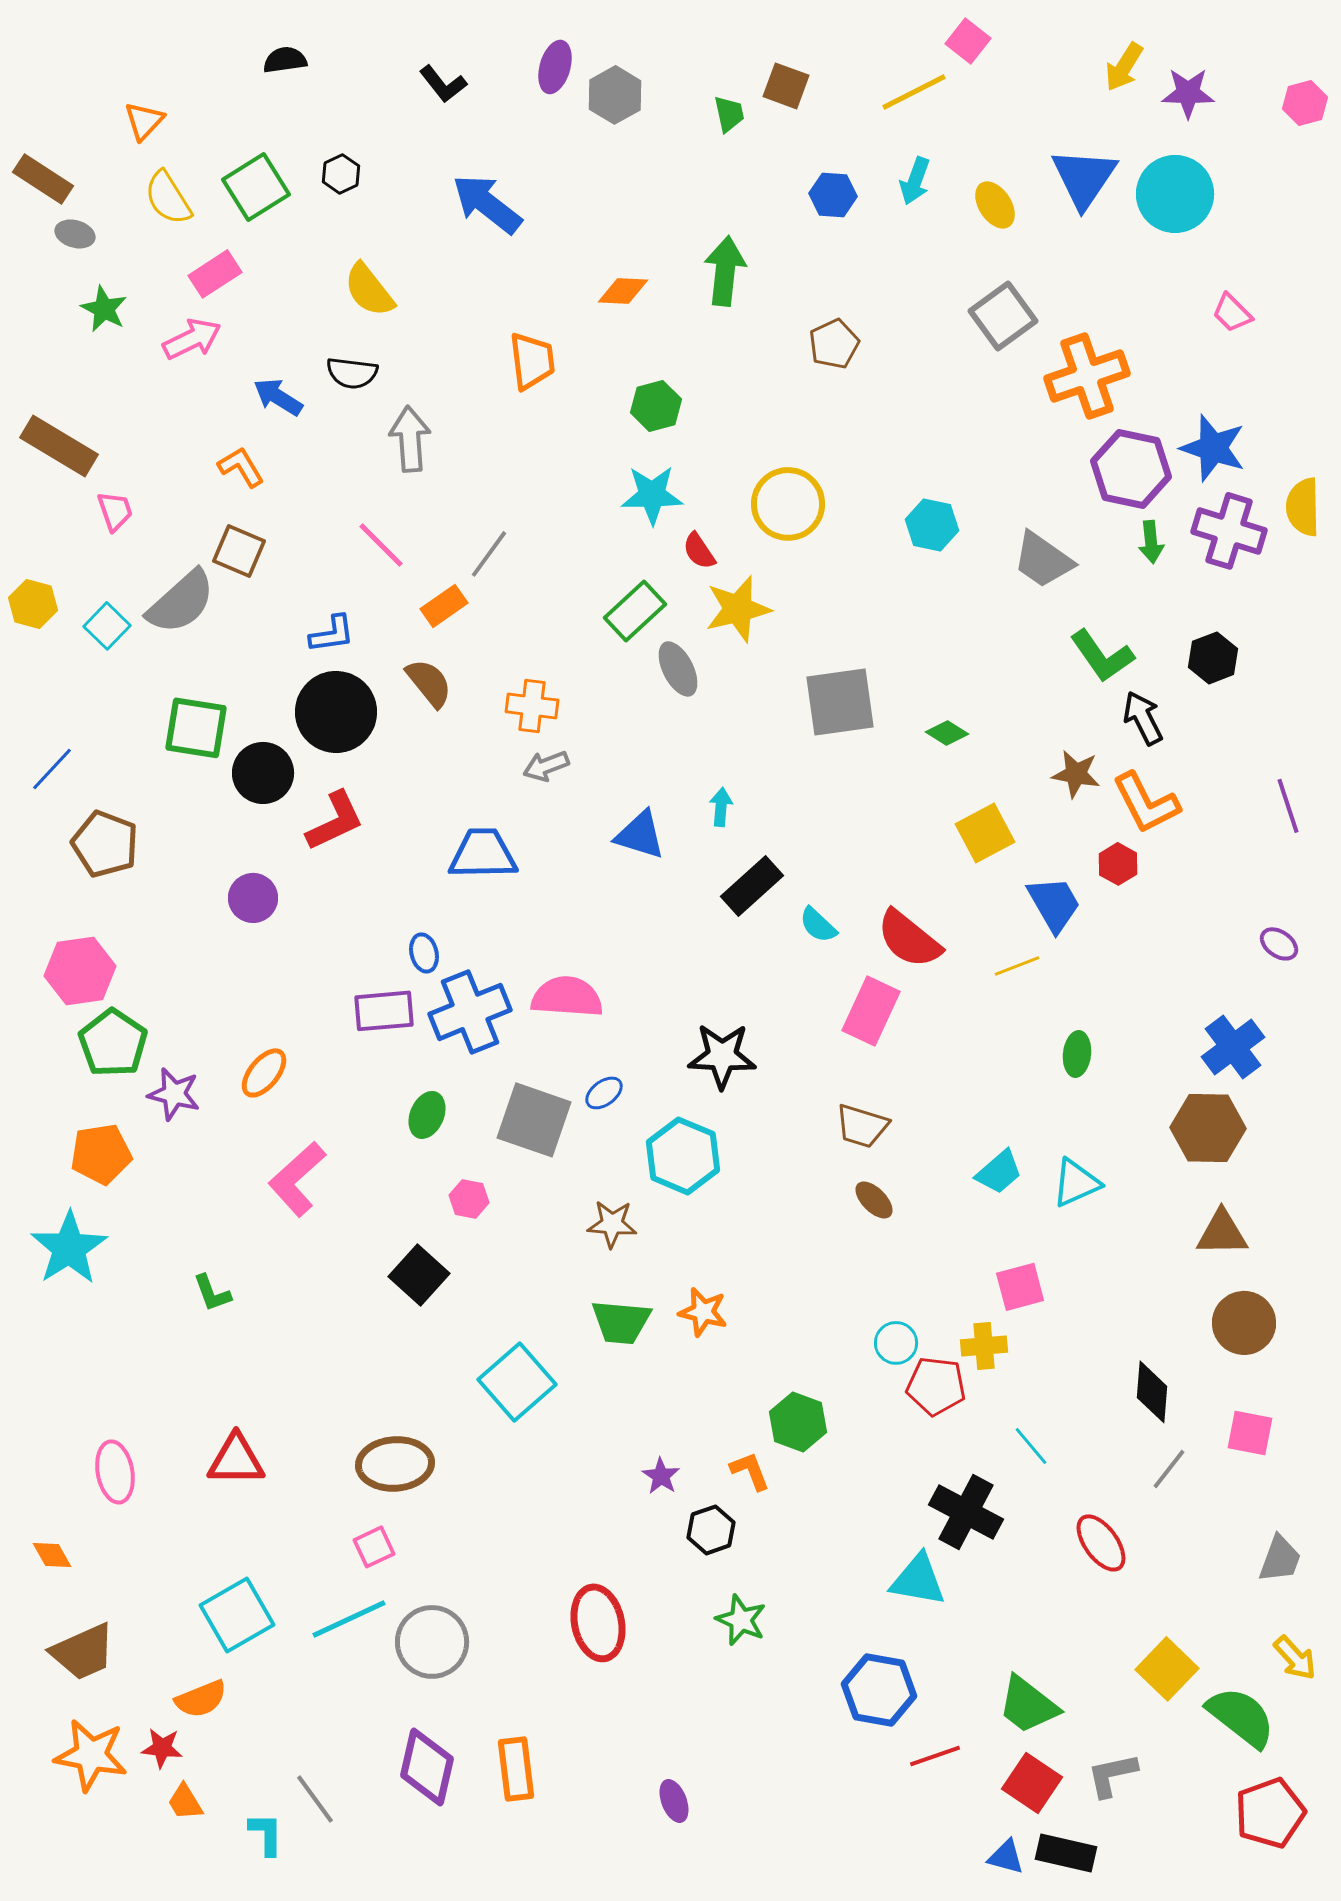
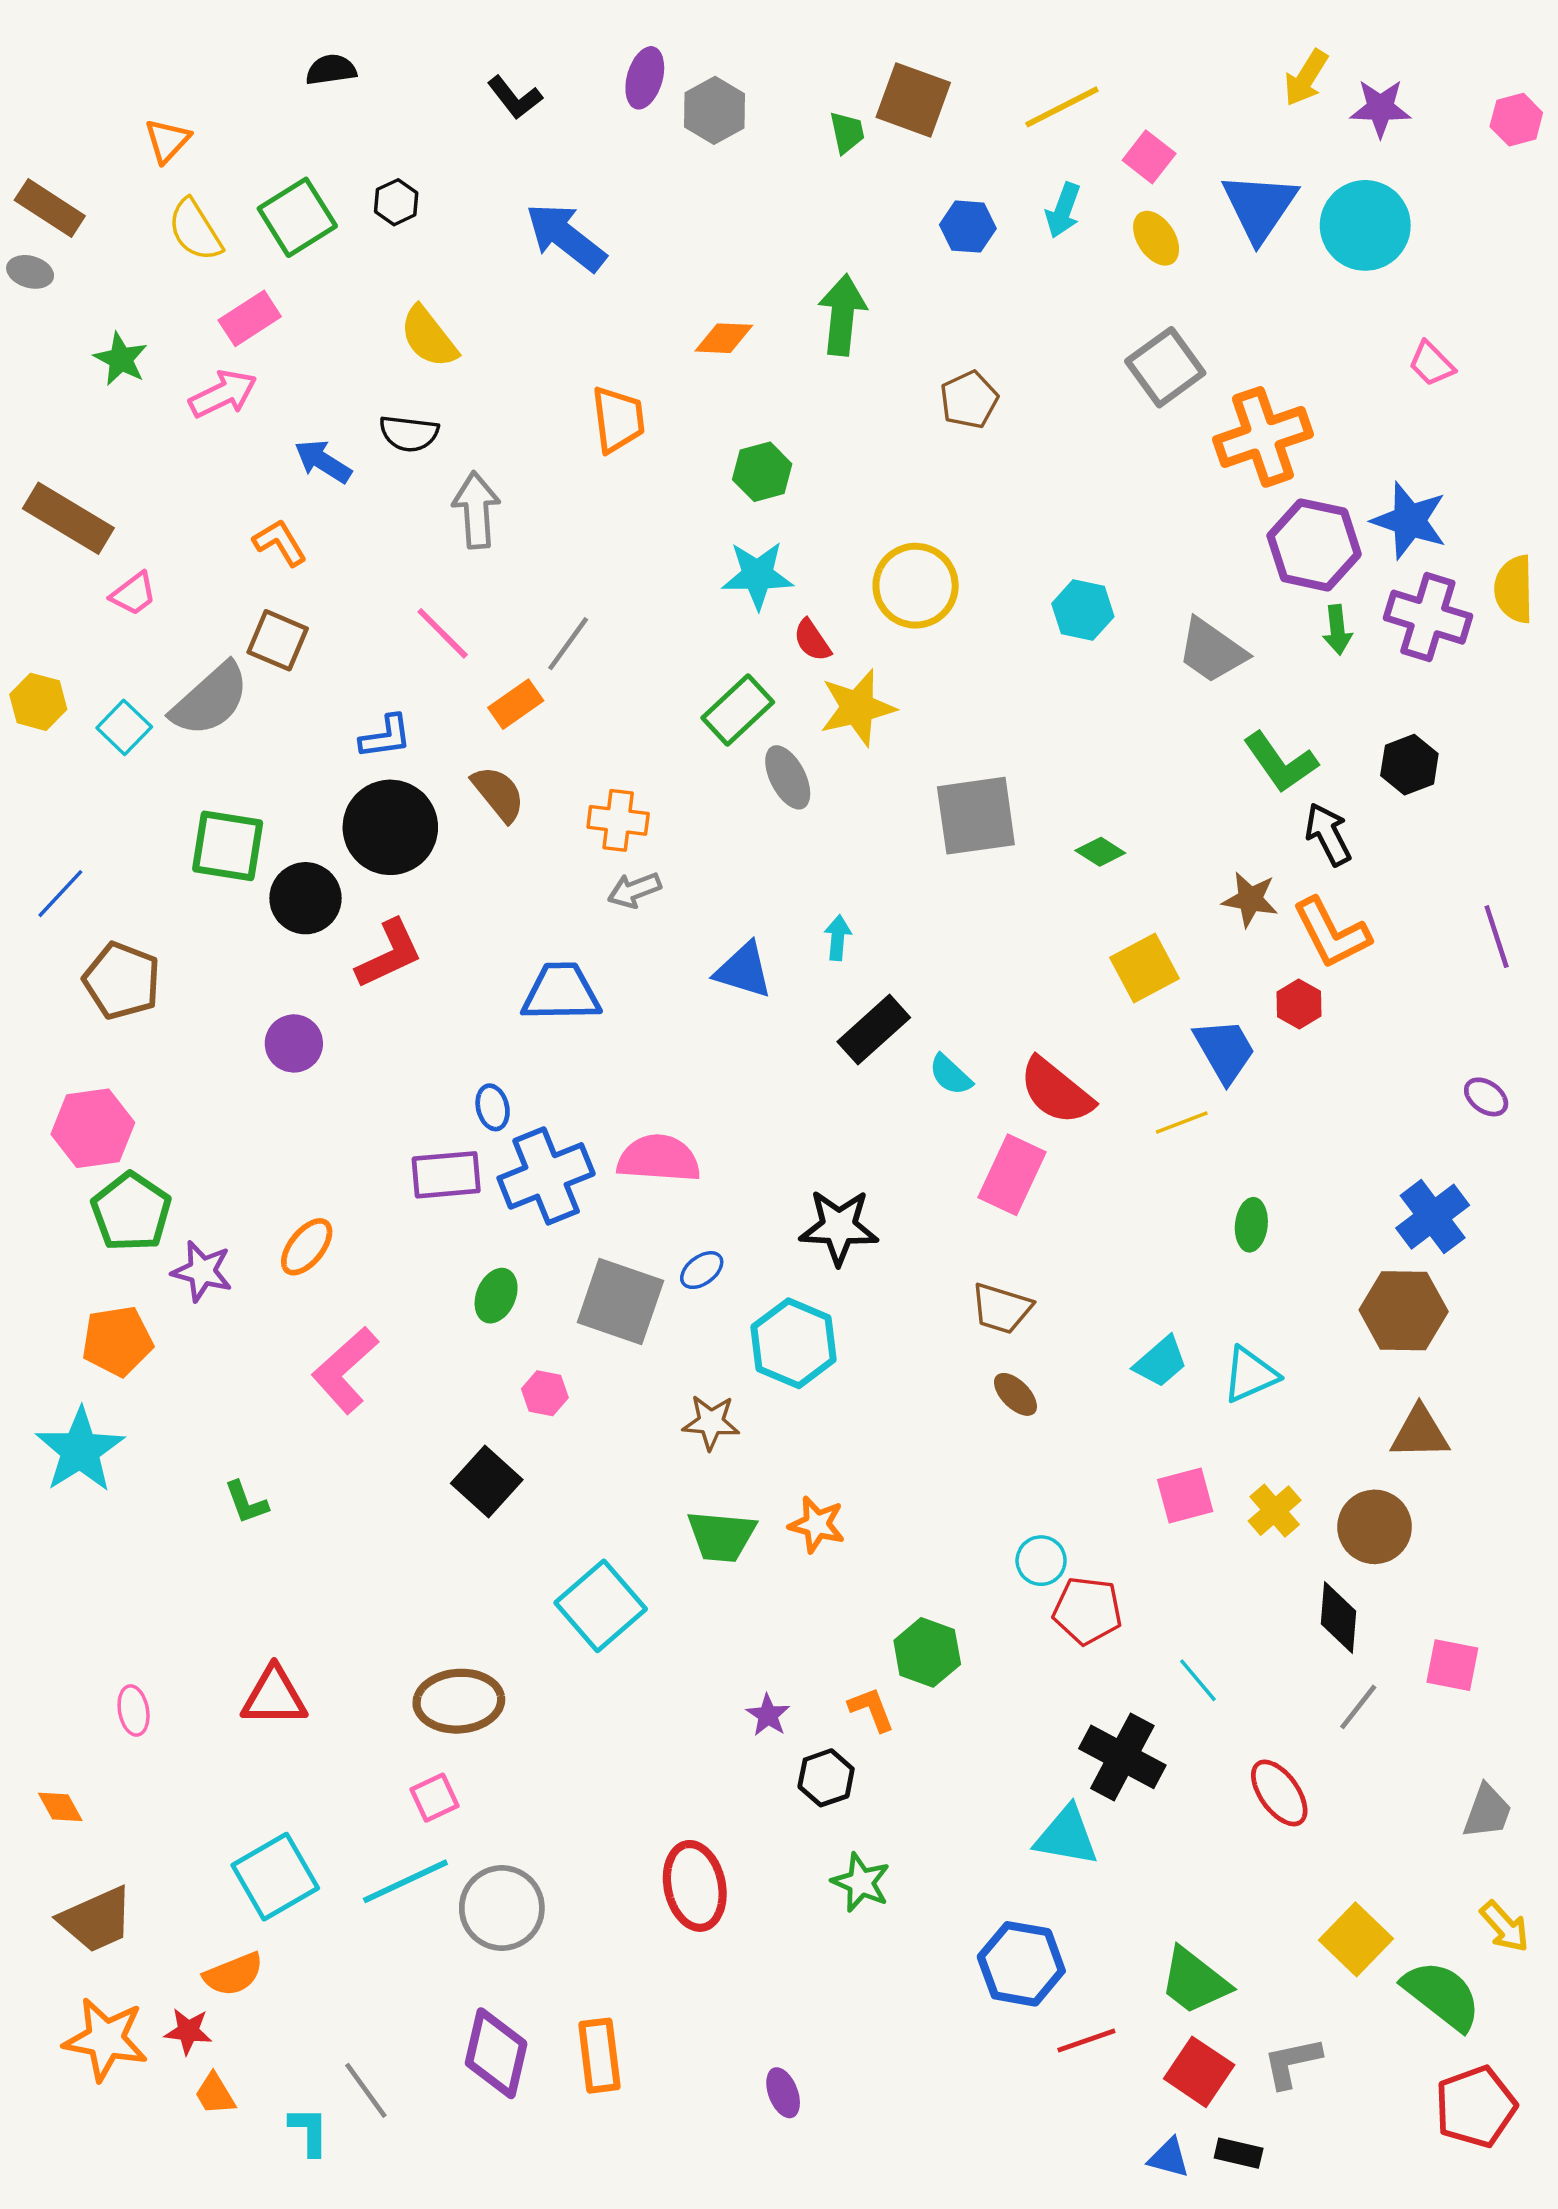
pink square: (968, 41) -> (1149, 157), moved
brown square: (786, 86) -> (913, 100), size x1.4
gray ellipse: (75, 234) -> (30, 272), moved
pink trapezoid: (115, 511) -> (134, 594), turned 72
brown circle: (1244, 1323) -> (1375, 1527), moved
yellow cross: (984, 1346) -> (1275, 1511), moved, turned -36
pink ellipse: (115, 1472) -> (134, 1710), size x0.7
black rectangle: (1066, 1853) -> (1239, 2153), size x0.7

